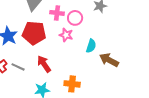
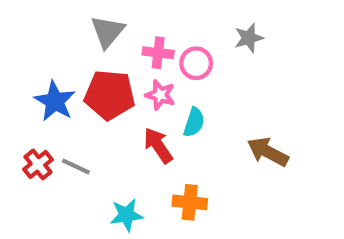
pink star: (66, 35) -> (160, 95), moved
cyan semicircle: (91, 46) -> (194, 122), moved
red arrow: (44, 64) -> (158, 145), moved

